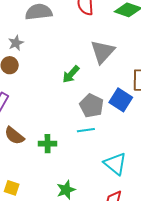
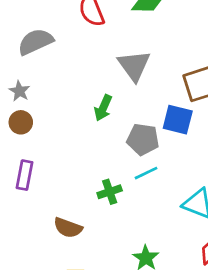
brown semicircle: (14, 136) -> (68, 228), moved
green cross: (48, 144) -> (110, 192), moved

